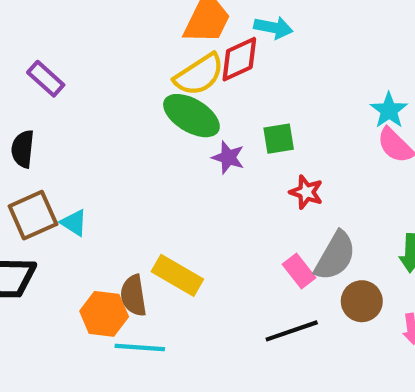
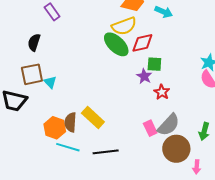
red diamond: (239, 59) -> (142, 43), moved
purple star: (228, 157) -> (144, 76), moved
brown circle: (362, 301) -> (176, 149), size x1.4
black line: (292, 331) -> (106, 152), moved

